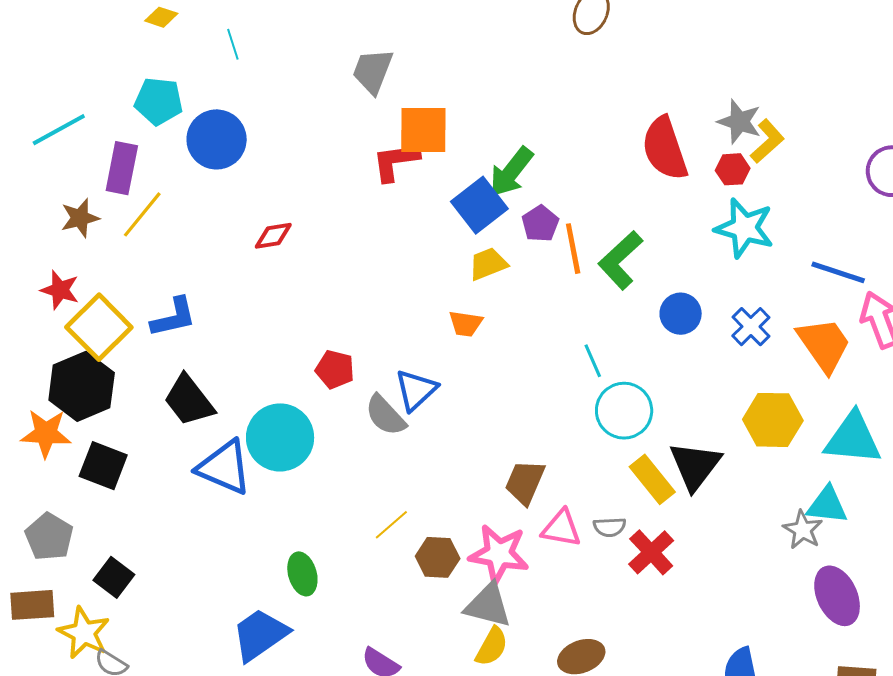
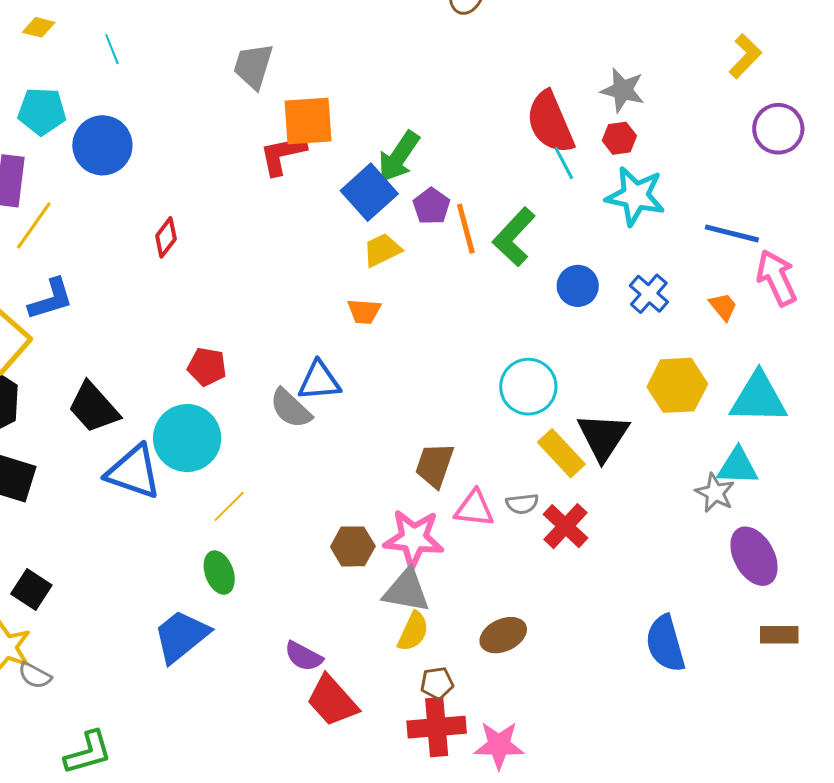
yellow L-shape: (767, 141) -> (745, 56), moved
red diamond: (273, 236) -> (166, 237), turned -39
blue L-shape: (174, 317) -> (51, 299), moved
orange trapezoid: (824, 345) -> (723, 307), size x0.5
cyan line: (593, 361) -> (564, 163), moved
red pentagon: (335, 369) -> (207, 367), moved
blue triangle: (416, 390) -> (319, 381), turned 42
yellow line: (391, 525) -> (229, 506), moved

